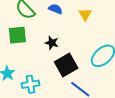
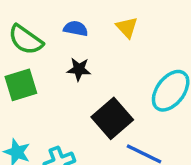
black star: (52, 43) -> (79, 69), moved

